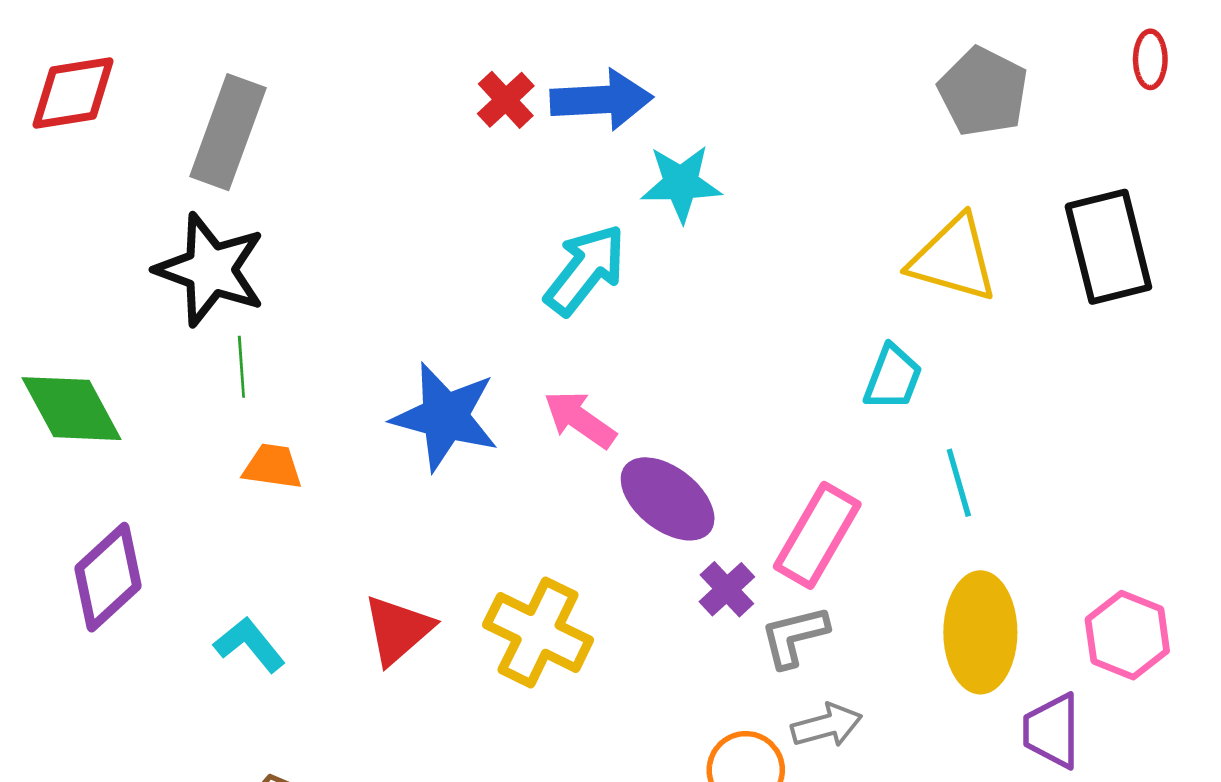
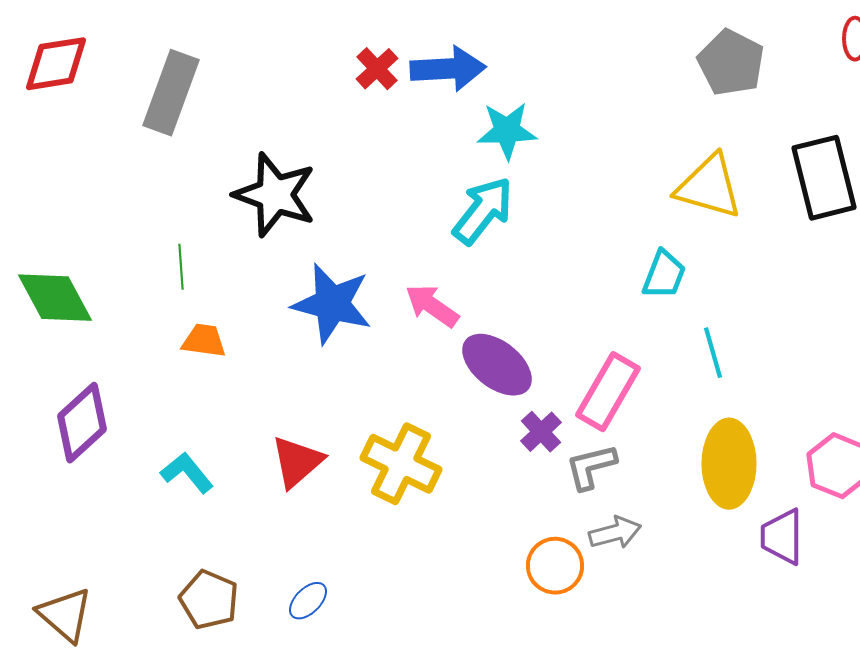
black star: (210, 270) -> (275, 195), moved
cyan arrow: (585, 270) -> (483, 211), moved

